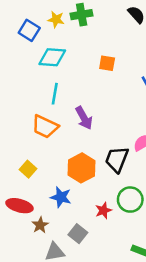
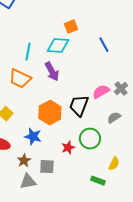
cyan diamond: (52, 57) -> (58, 46), moved
orange square: (107, 63) -> (71, 27), turned -32
brown star: (40, 225) -> (24, 161), moved
gray square: (78, 234) -> (47, 167), turned -35

